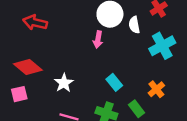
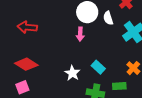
white star: (64, 83) -> (72, 73), moved
green rectangle: (137, 109) -> (119, 86), turned -48

